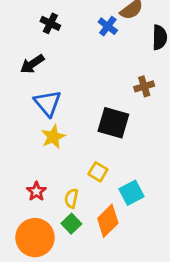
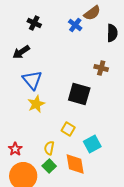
brown cross: (144, 86) -> (101, 68), turned 32
red star: (36, 191) -> (15, 149), moved
orange diamond: (108, 221) -> (75, 164), turned -55

